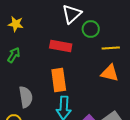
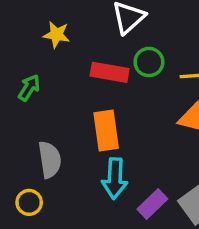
yellow star: (16, 24) -> (57, 35), moved
green circle: (91, 29) -> (149, 62), moved

